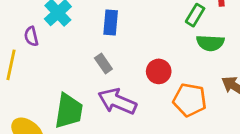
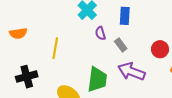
purple semicircle: (31, 36) -> (100, 33), moved

